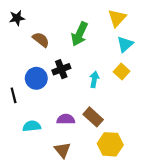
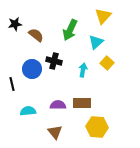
black star: (17, 18) -> (15, 24), moved
cyan triangle: (125, 44) -> (96, 42), moved
black cross: (61, 69) -> (54, 61), turned 35
brown rectangle: (93, 117) -> (82, 103), turned -42

